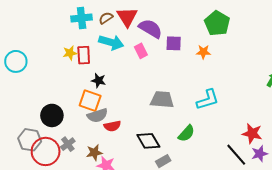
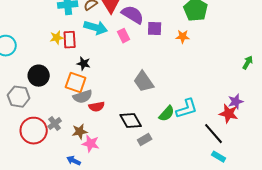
gray trapezoid: (162, 100) -> (144, 82), turned -130
cyan L-shape: (208, 100) -> (187, 109), moved
black circle: (52, 115) -> (39, 76), moved
gray hexagon: (30, 140) -> (19, 97), moved
purple star: (260, 154) -> (236, 102), moved

